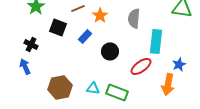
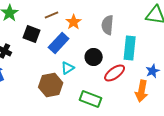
blue rectangle: (85, 36) -> (59, 43), size x1.5
black circle: (110, 51) -> (94, 57), moved
brown hexagon: (60, 87) -> (51, 85), moved
cyan triangle: (93, 88) -> (68, 68), moved, turned -40

